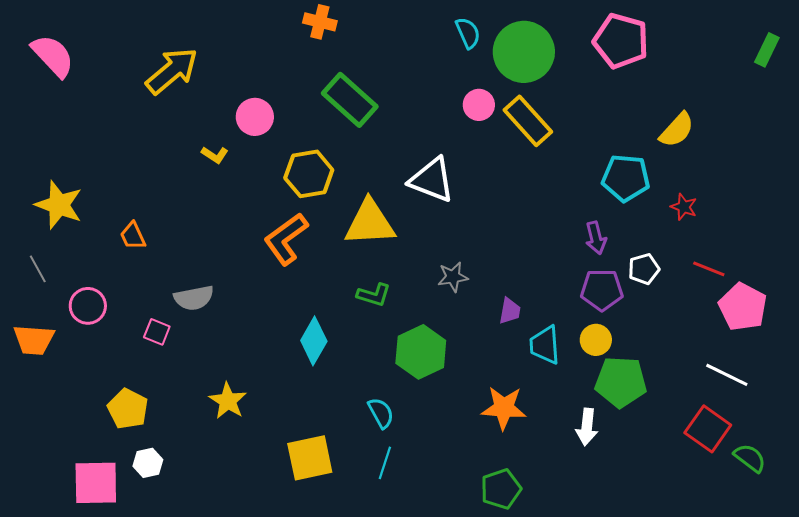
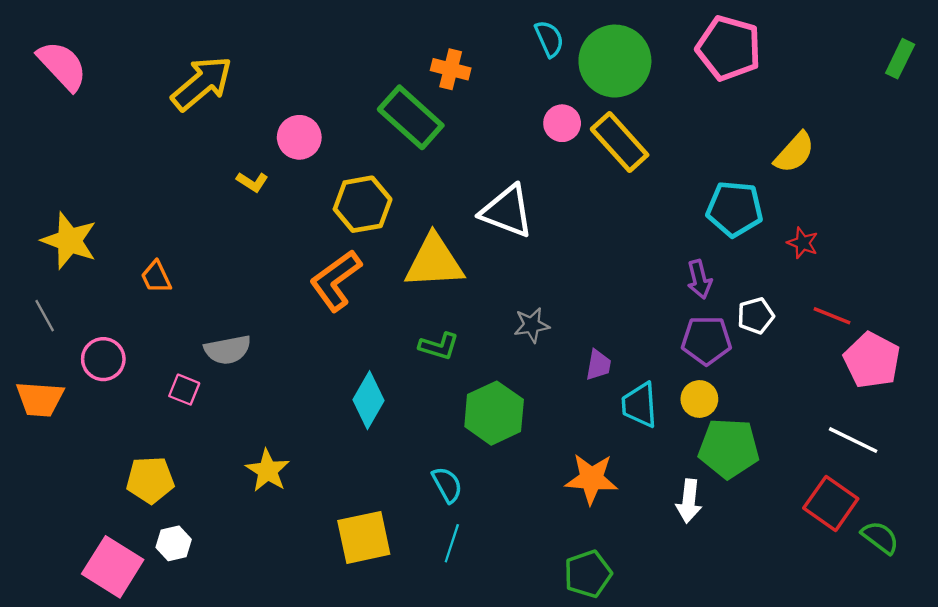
orange cross: (320, 22) -> (451, 69), moved
yellow pentagon: (128, 409) -> (150, 480), turned -30
pink square: (96, 483) -> (113, 567), turned 33

